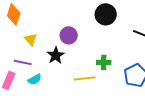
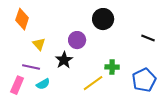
black circle: (106, 14) -> (103, 19), moved
yellow line: (85, 78) -> (93, 83), turned -30

